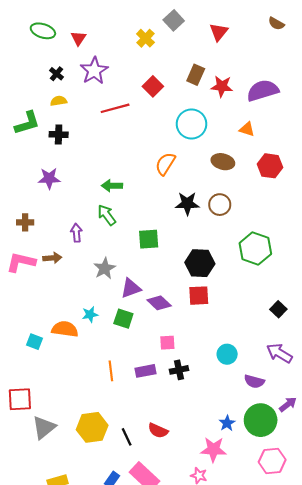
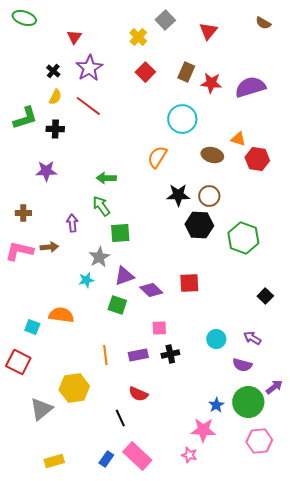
green ellipse: (43, 31) -> (24, 18), moved
red square: (153, 86) -> (145, 72), moved
yellow semicircle: (59, 101) -> (55, 97), turned 126
red line: (115, 108) -> (88, 106), moved, turned 52
orange triangle: (247, 129) -> (238, 139), moved
green square: (149, 239) -> (120, 233), moved
black hexagon: (200, 263) -> (199, 225), moved
cyan star: (90, 314) -> (86, 280), moved
purple arrow: (279, 353) -> (252, 338), moved, size x0.7
red square: (20, 399) -> (18, 362), moved, turned 30
yellow hexagon: (92, 427) -> (74, 388), moved
red semicircle: (158, 431) -> (138, 394), moved

